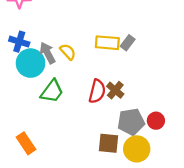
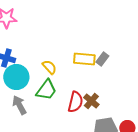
gray arrow: (47, 53) -> (19, 105), moved
green trapezoid: (52, 91) -> (46, 90), moved

